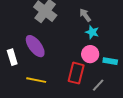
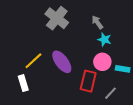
purple ellipse: (35, 46) -> (62, 62), moved
white rectangle: (12, 57) -> (23, 83), moved
yellow line: (36, 80) -> (33, 61), moved, turned -54

